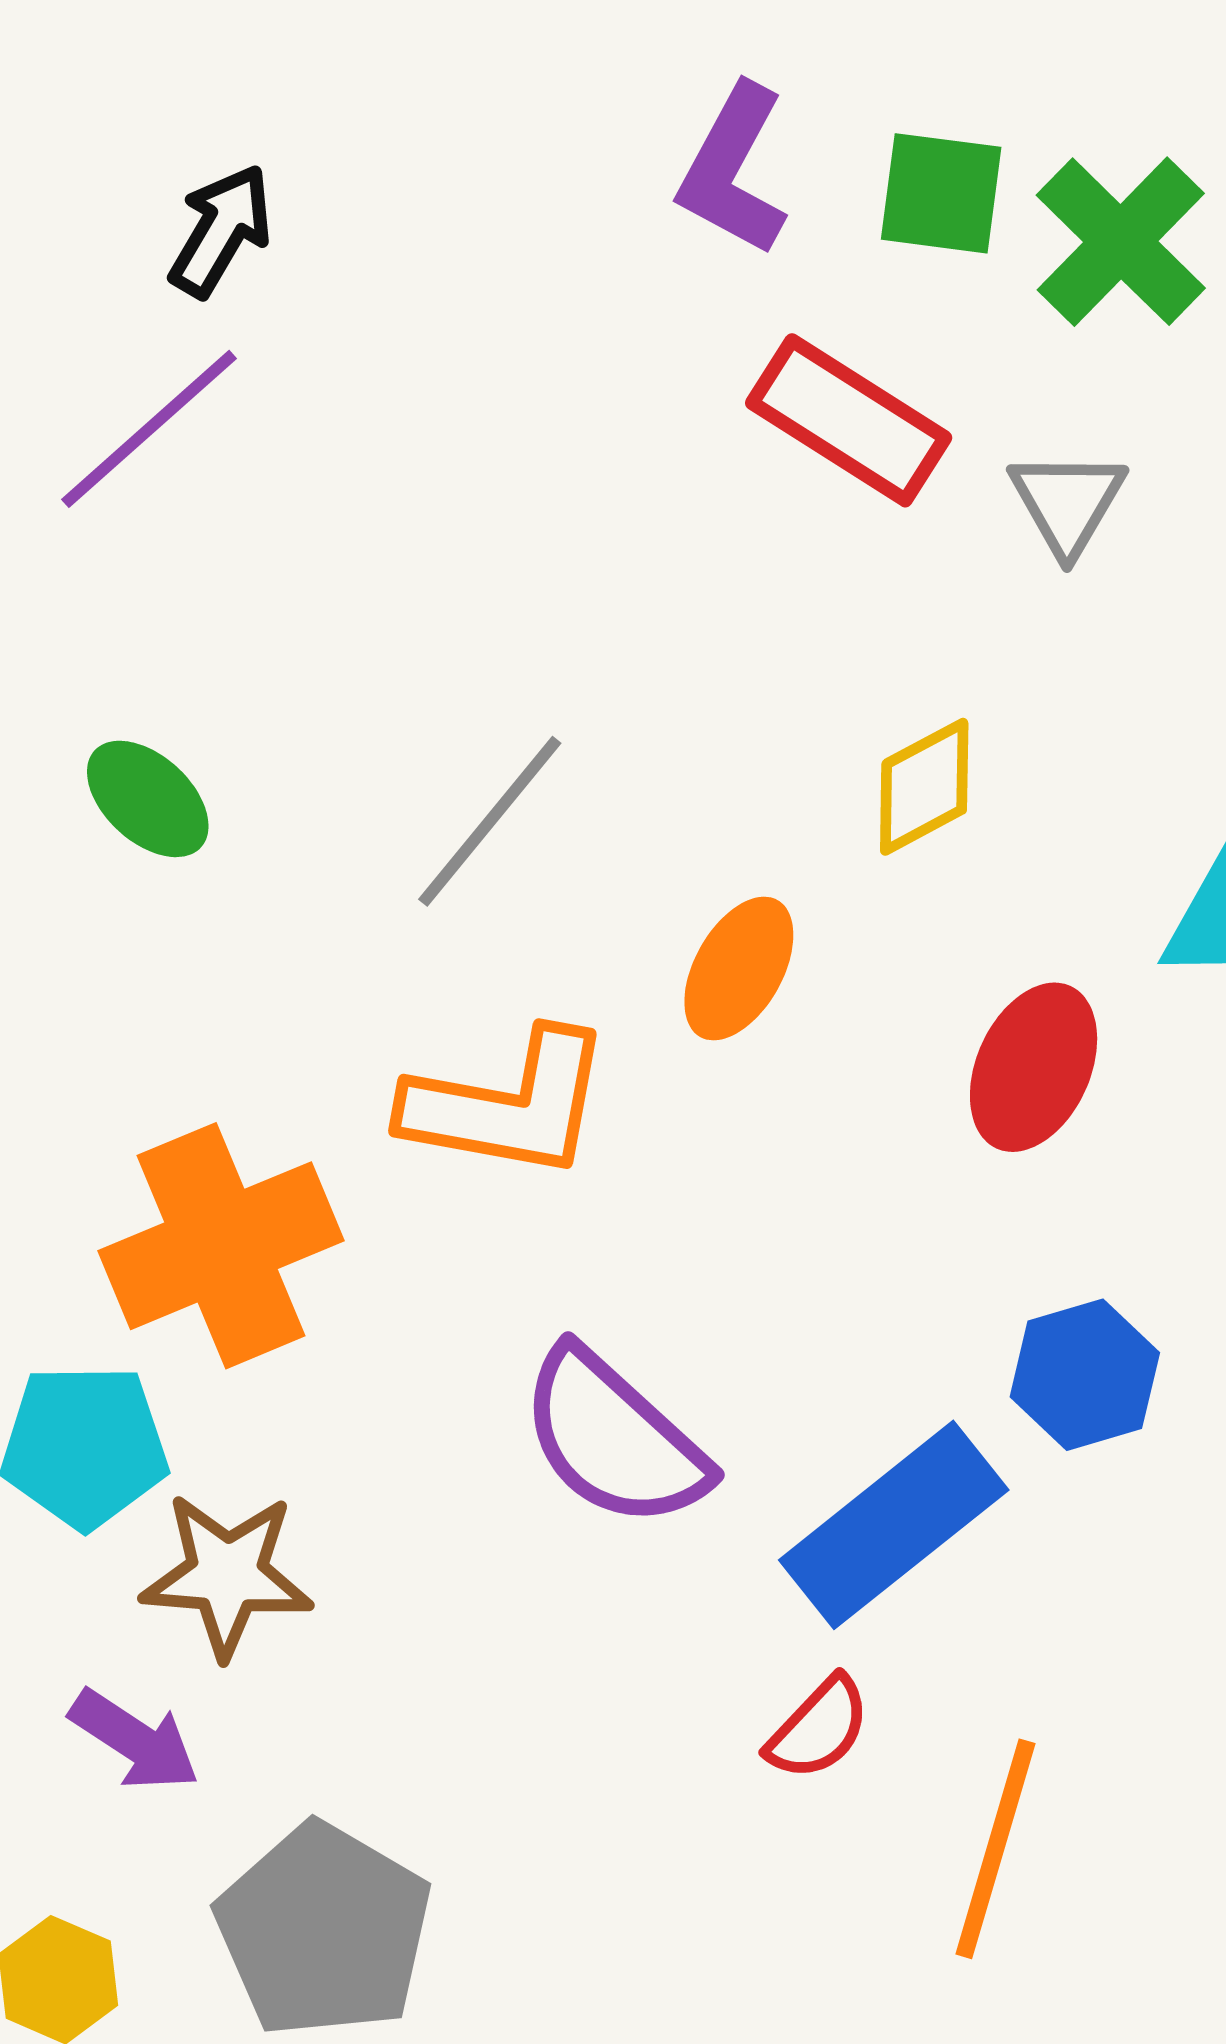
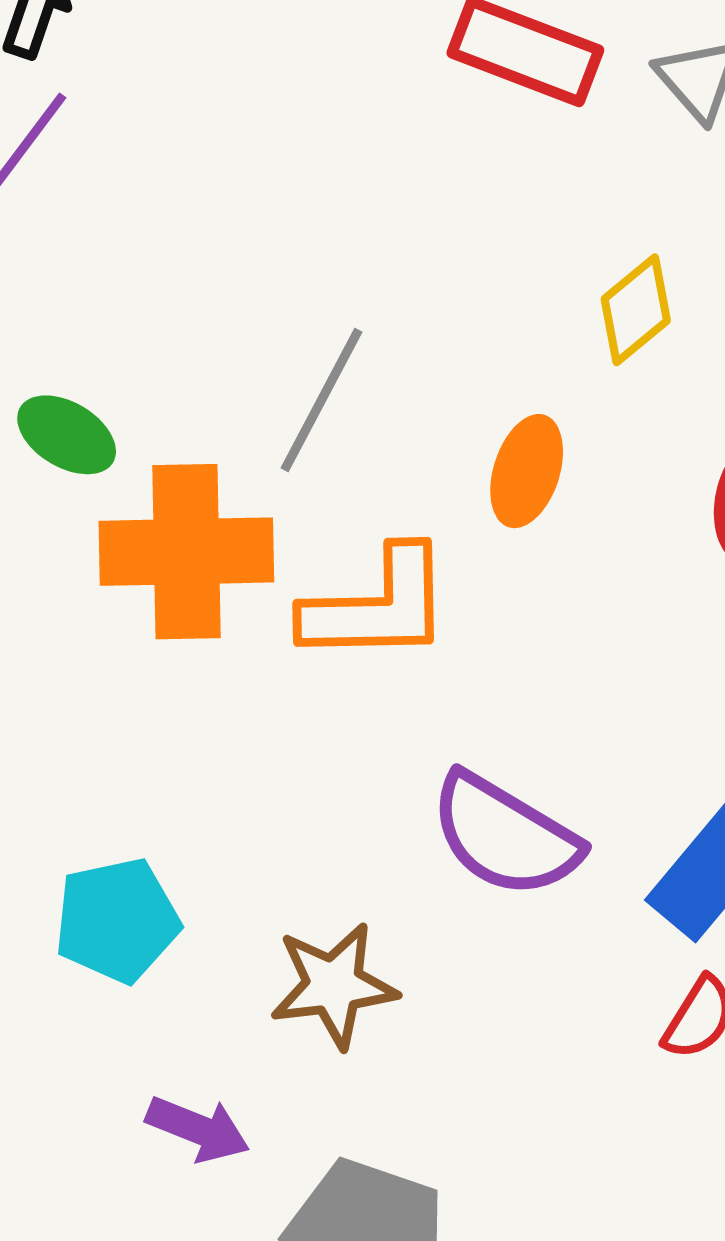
orange cross: (221, 1246) -> (186, 552), moved, turned 33
brown star: (227, 1575) -> (334, 985), moved

